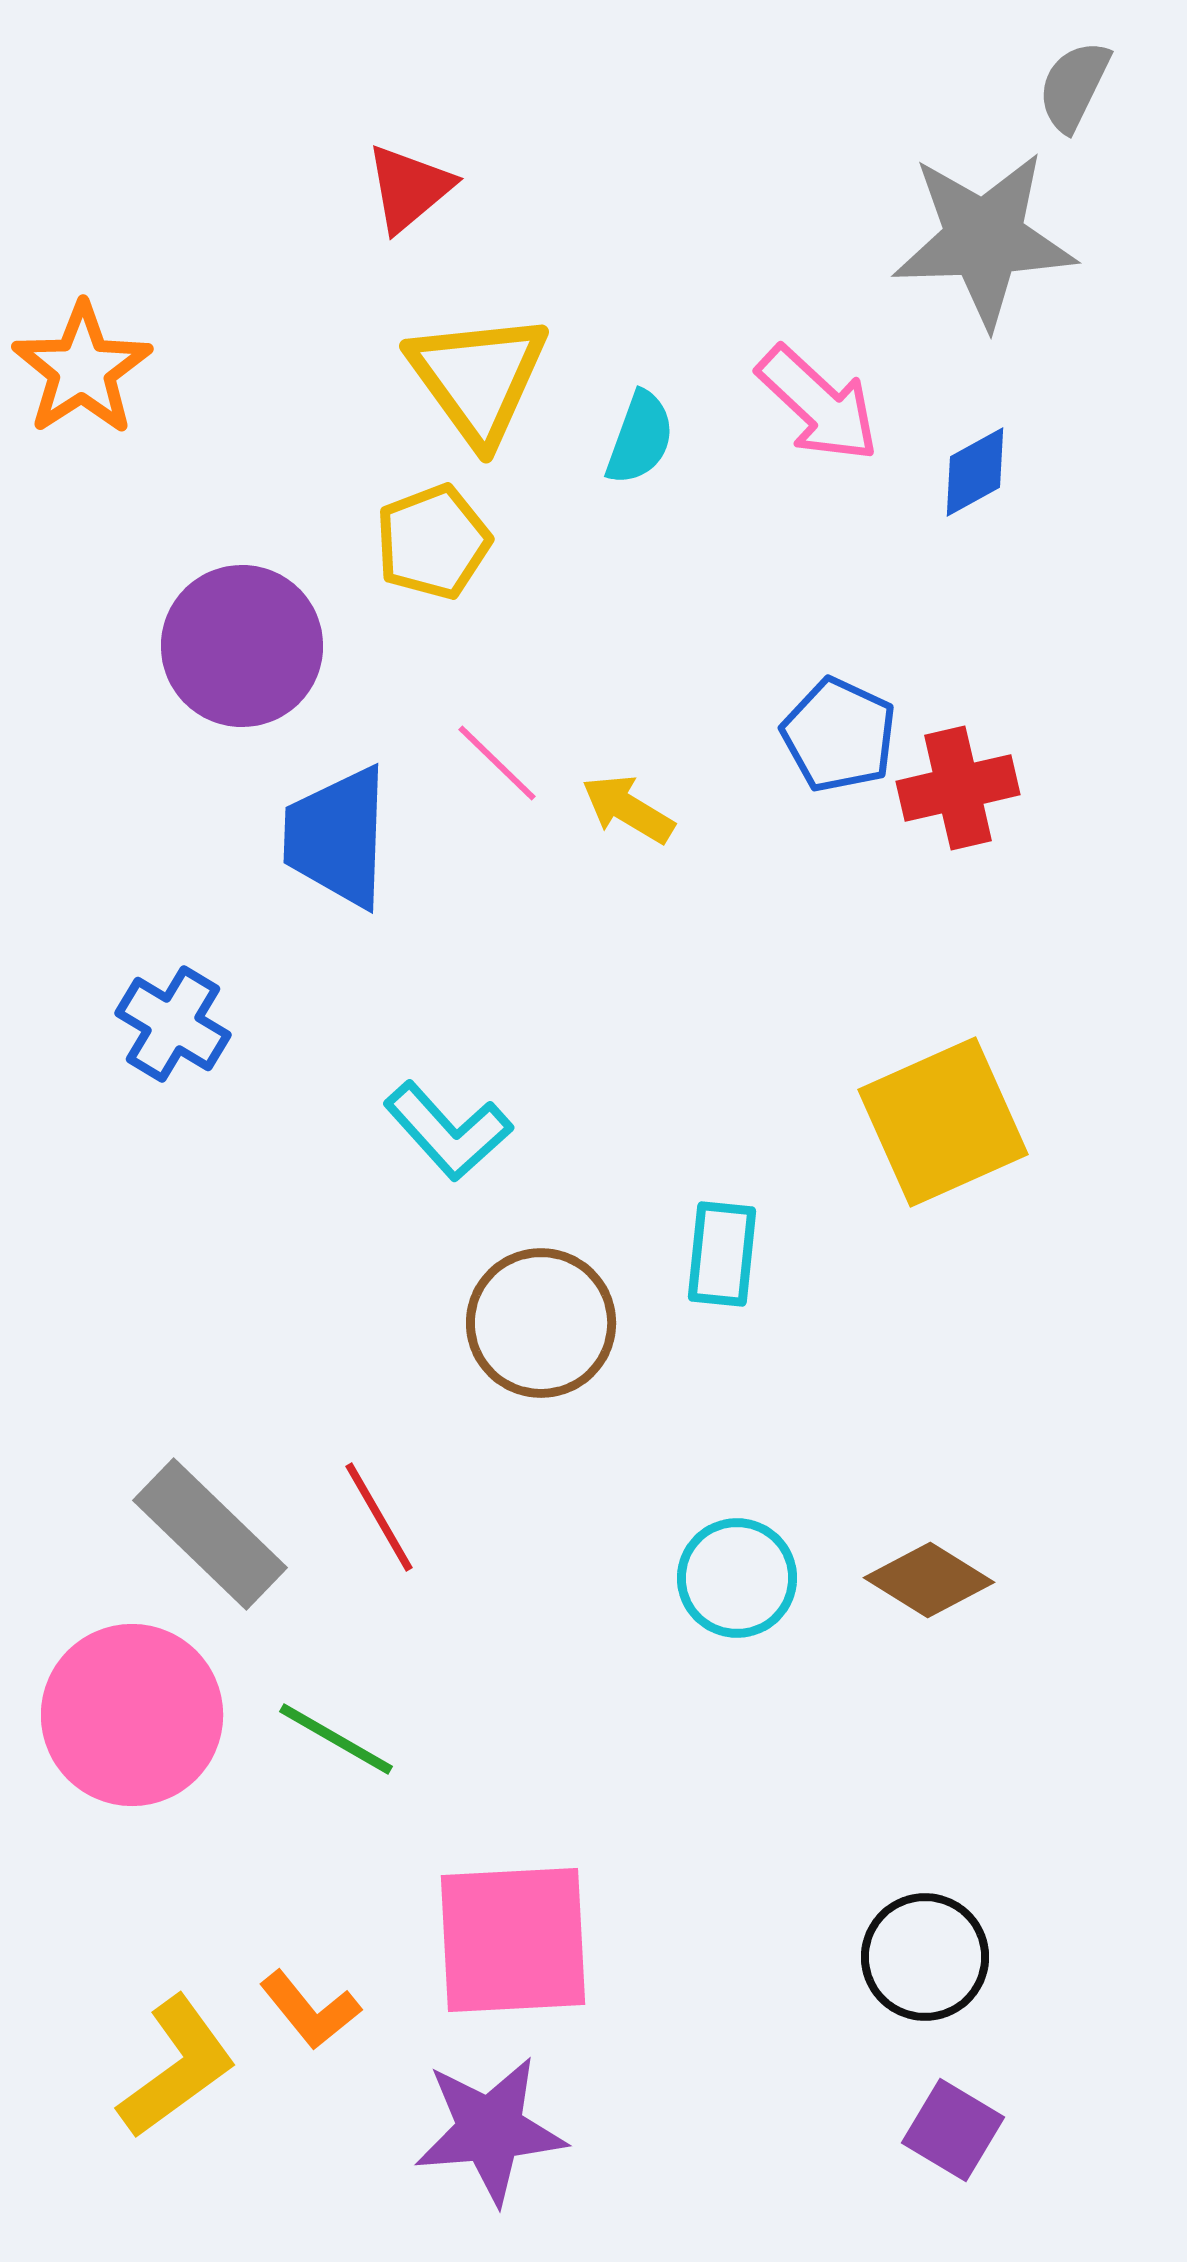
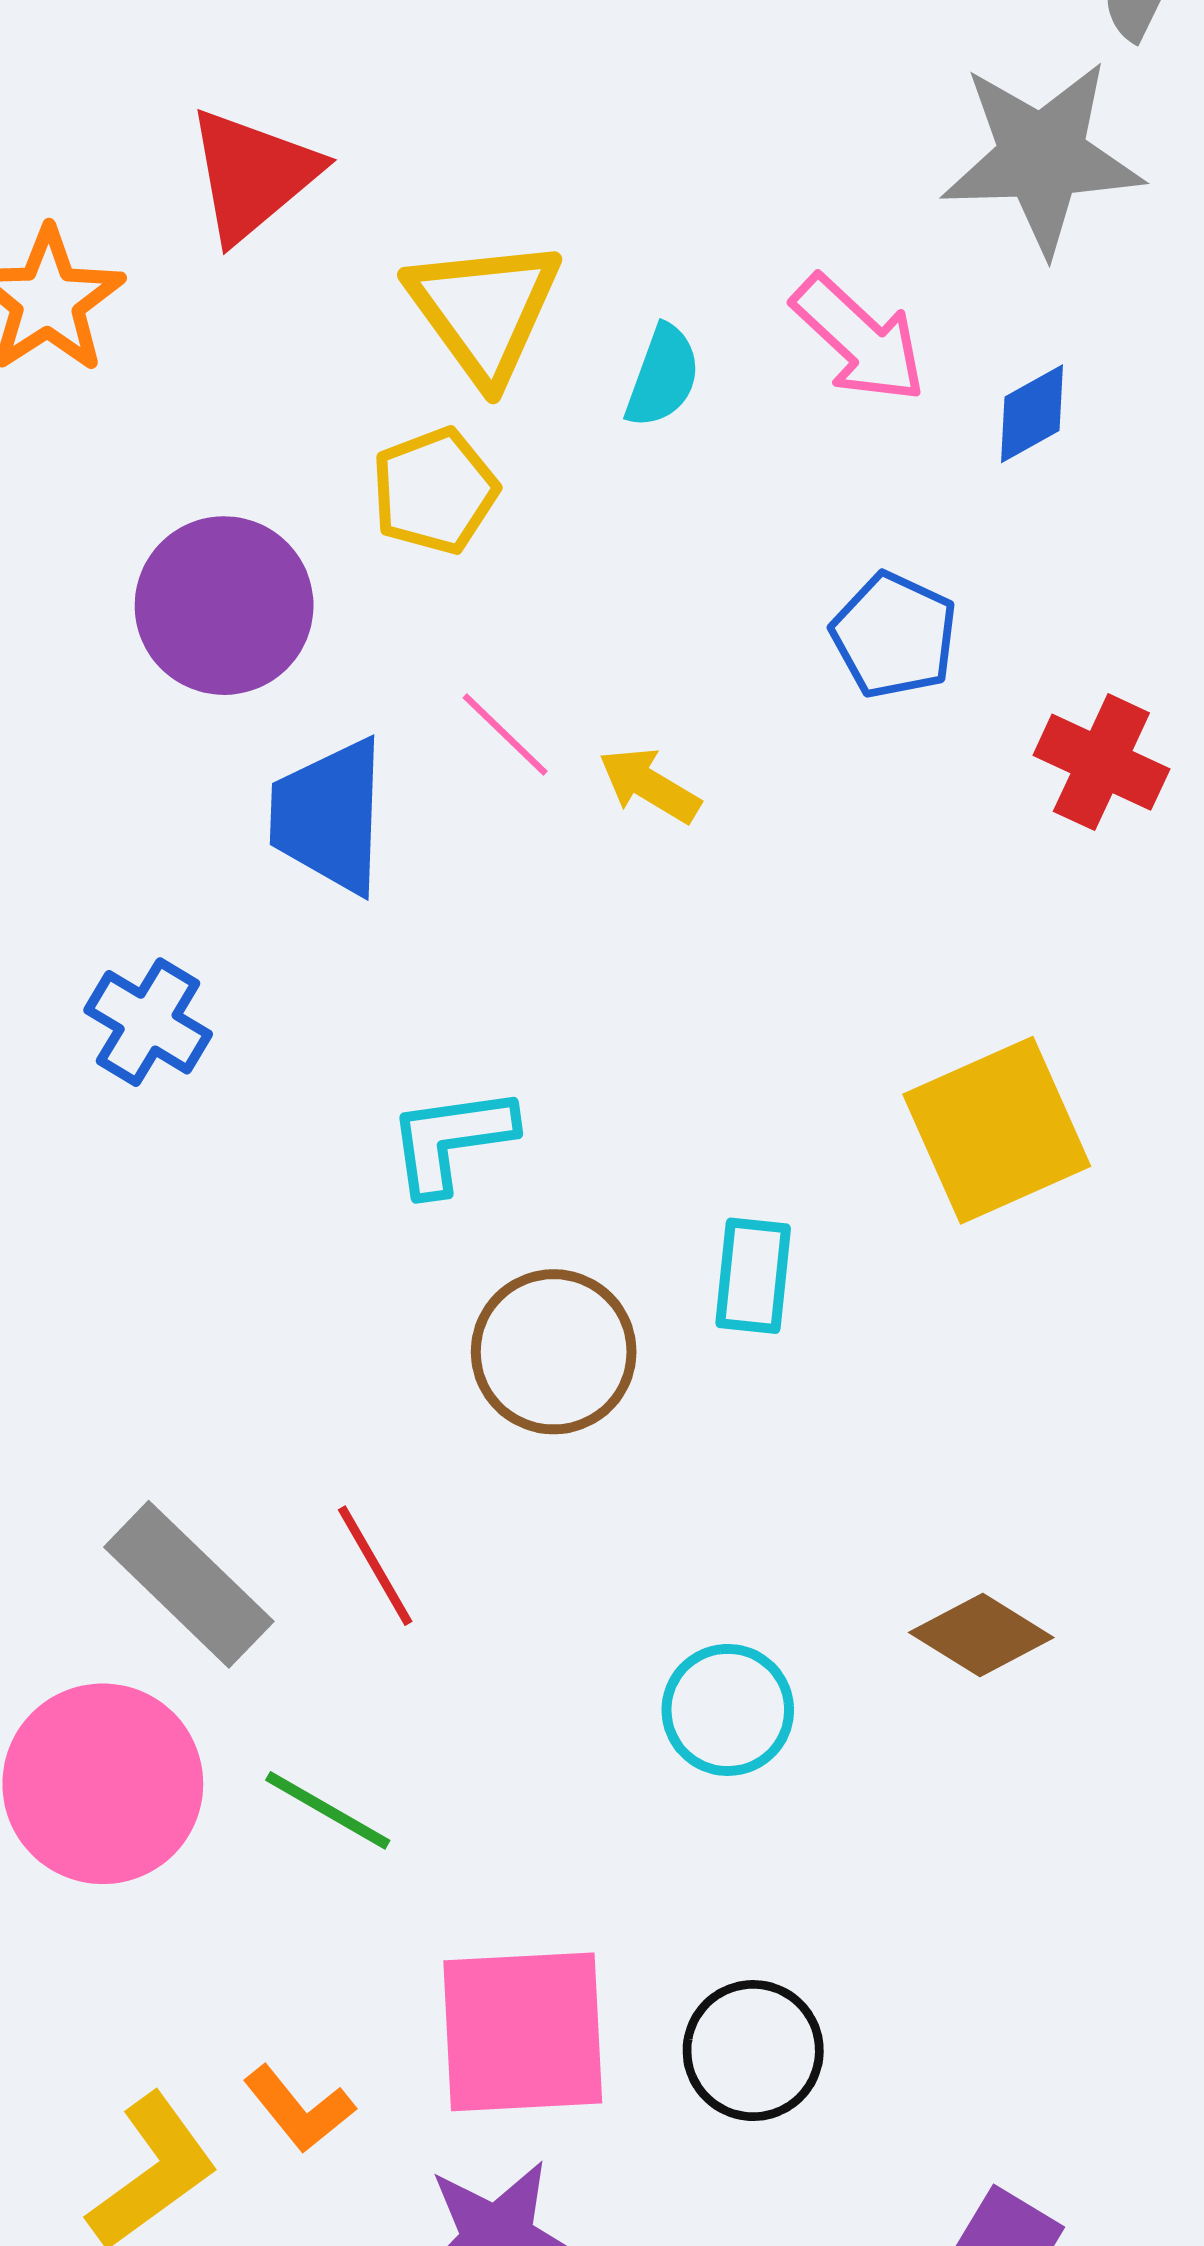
red triangle: (409, 188) -> (253, 175), moved, size x1.4
blue pentagon: (839, 735) -> (894, 635), moved
red cross: (958, 788) -> (1101, 762), moved, turned 38
cyan L-shape: (448, 1131) -> (451, 1140), turned 124
cyan circle: (737, 1578) -> (728, 1710), moved
black circle: (925, 1957) -> (753, 2051), moved

